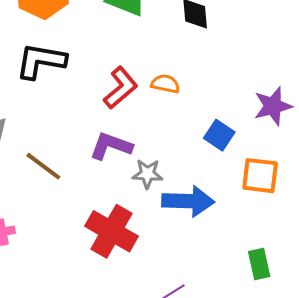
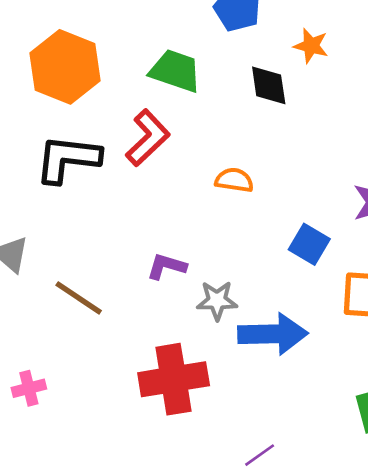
red L-shape: (121, 88) -> (148, 138), moved
purple L-shape: (111, 146) -> (166, 266), size x0.7
red cross: (112, 231) -> (174, 379), turned -36

